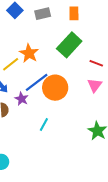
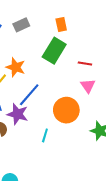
orange rectangle: (74, 13) -> (61, 25), moved
orange circle: (55, 88) -> (66, 110), moved
purple star: (22, 99) -> (18, 114), size x1.5

